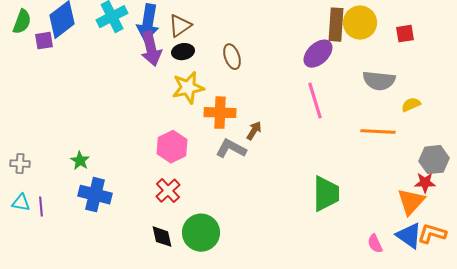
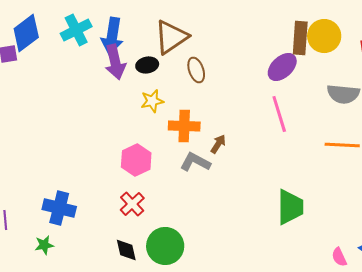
brown triangle: (180, 26) -> (171, 37), moved, size x1.5
yellow star: (188, 88) -> (152, 101), size x0.7
green star: (80, 161) -> (44, 245), moved, turned 30

